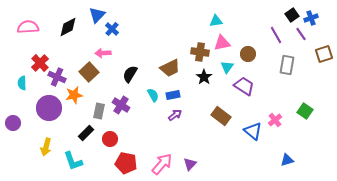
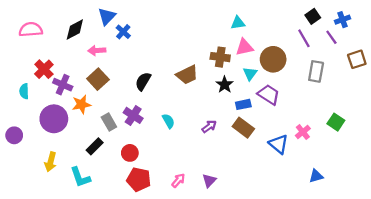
black square: (292, 15) -> (313, 16), moved
pink arrow: (103, 53) -> (97, 50), moved
brown circle: (248, 54) -> (273, 59), size x1.5
cyan semicircle: (153, 95) -> (168, 121), moved
blue rectangle: (173, 95) -> (243, 104), moved
gray rectangle: (99, 111) -> (109, 122), turned -42
purple arrow: (175, 115) -> (209, 126), moved
red circle: (110, 139) -> (130, 153), moved
pink arrow: (162, 164) -> (178, 180), size x0.6

